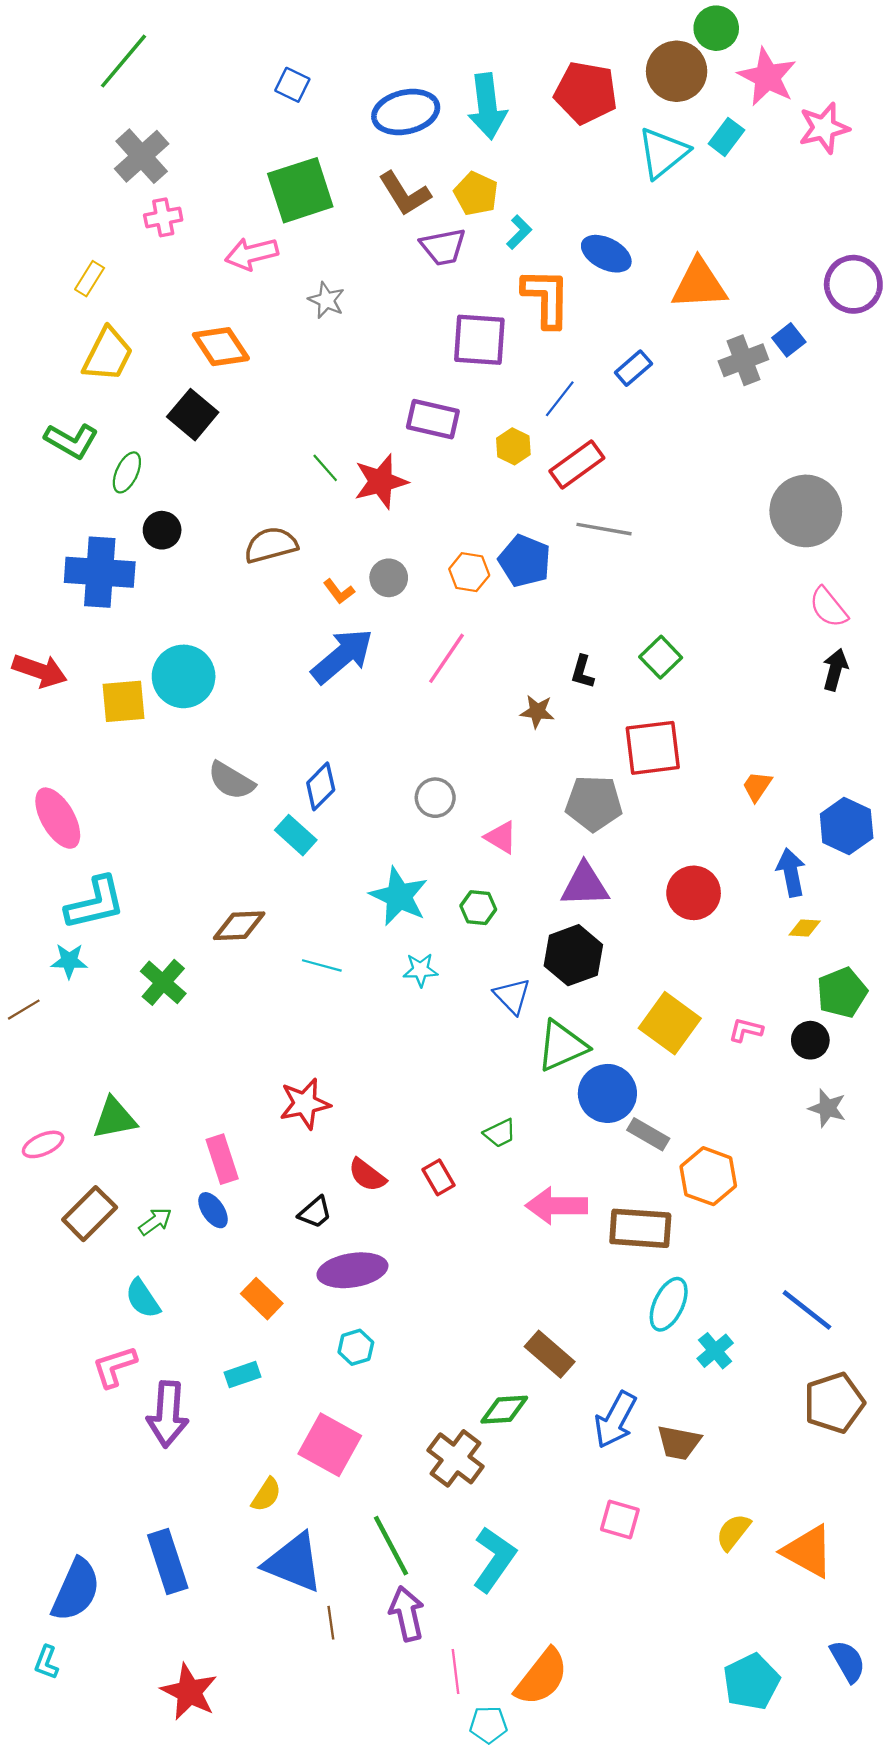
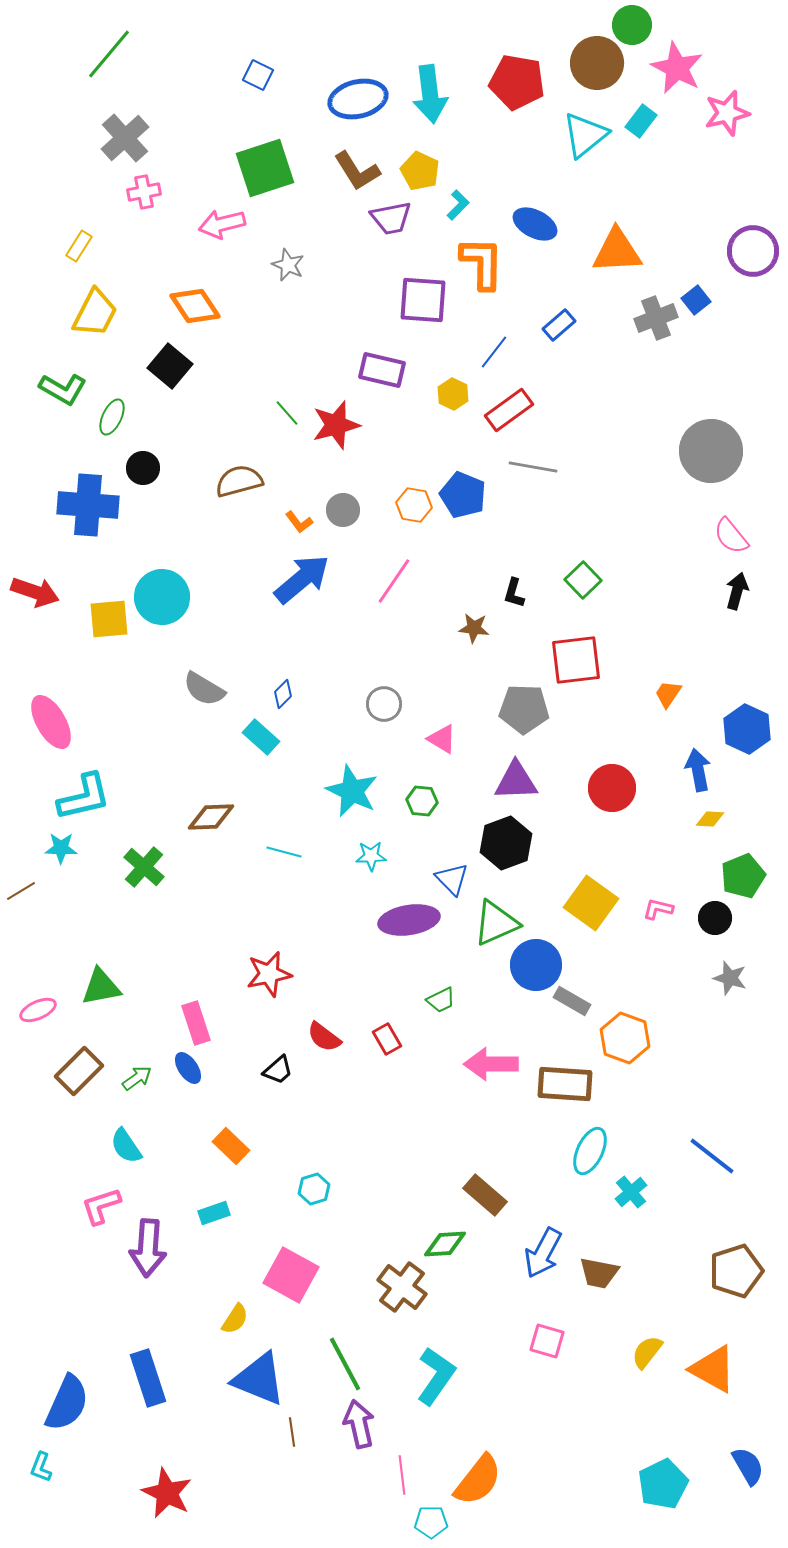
blue diamond: (321, 786) -> (283, 694), size x0.7
purple ellipse: (352, 1270) -> (409, 920), moved
brown pentagon: (834, 1403) -> (736, 1271), moved

